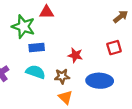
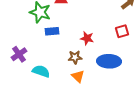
cyan semicircle: (36, 72) -> (41, 71), moved

